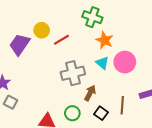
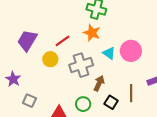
yellow circle: (42, 30) -> (50, 59), moved
red line: (61, 40) -> (63, 41), moved
orange star: (105, 40) -> (92, 33), moved
gray square: (10, 102) -> (29, 101), moved

